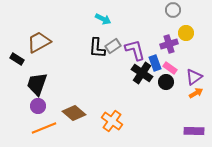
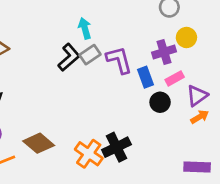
cyan arrow: (103, 19) -> (85, 28), moved, turned -133
black L-shape: (97, 48) -> (69, 57), turned -135
pink rectangle: (170, 68) -> (175, 78), moved, turned -64
black cross: (142, 73) -> (116, 147), moved, turned 30

